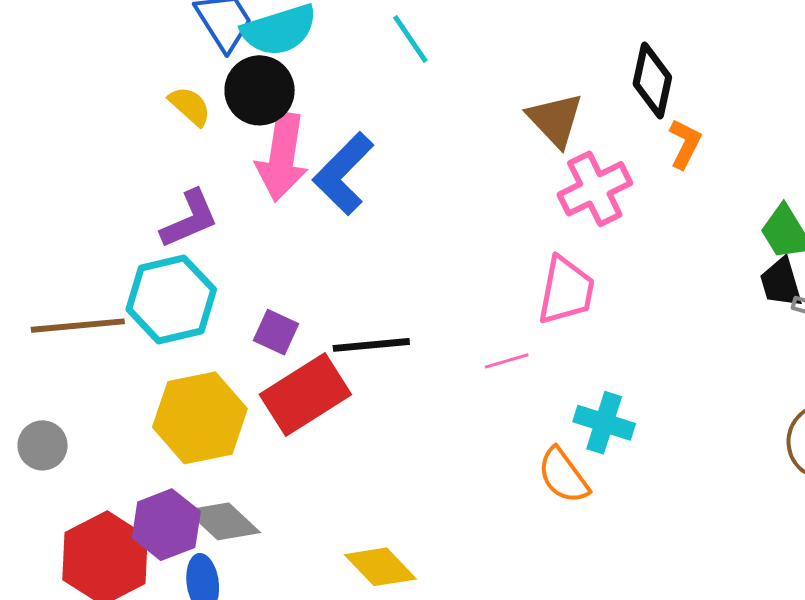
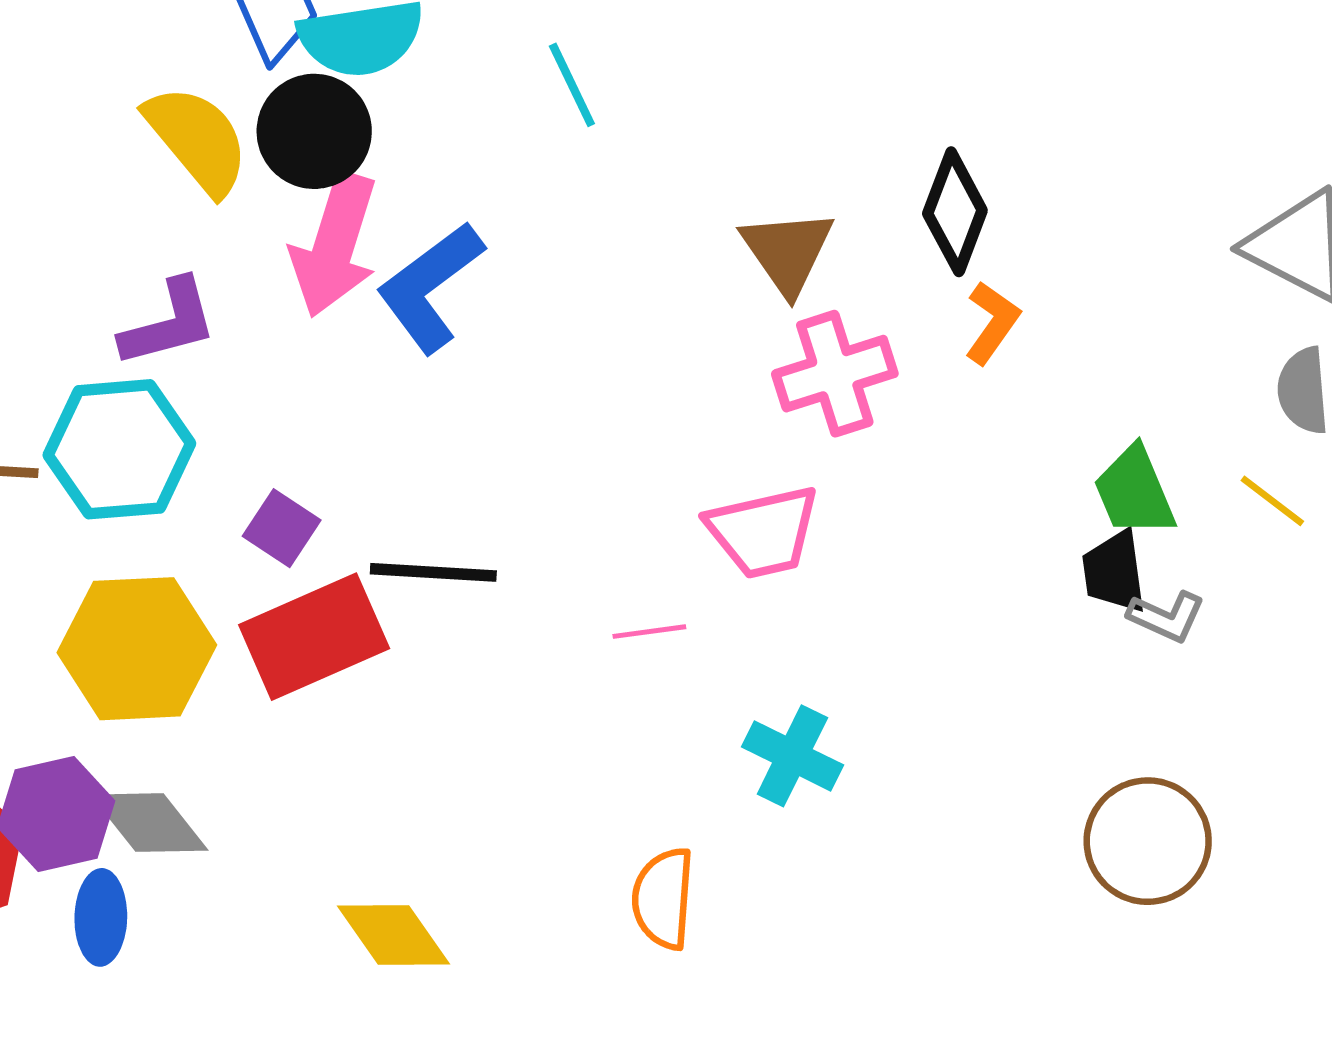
yellow semicircle: (190, 106) -> (197, 140), size x1.6
pink trapezoid: (566, 291) -> (763, 532), turned 58
orange semicircle: (563, 476) -> (663, 898), moved, turned 32

